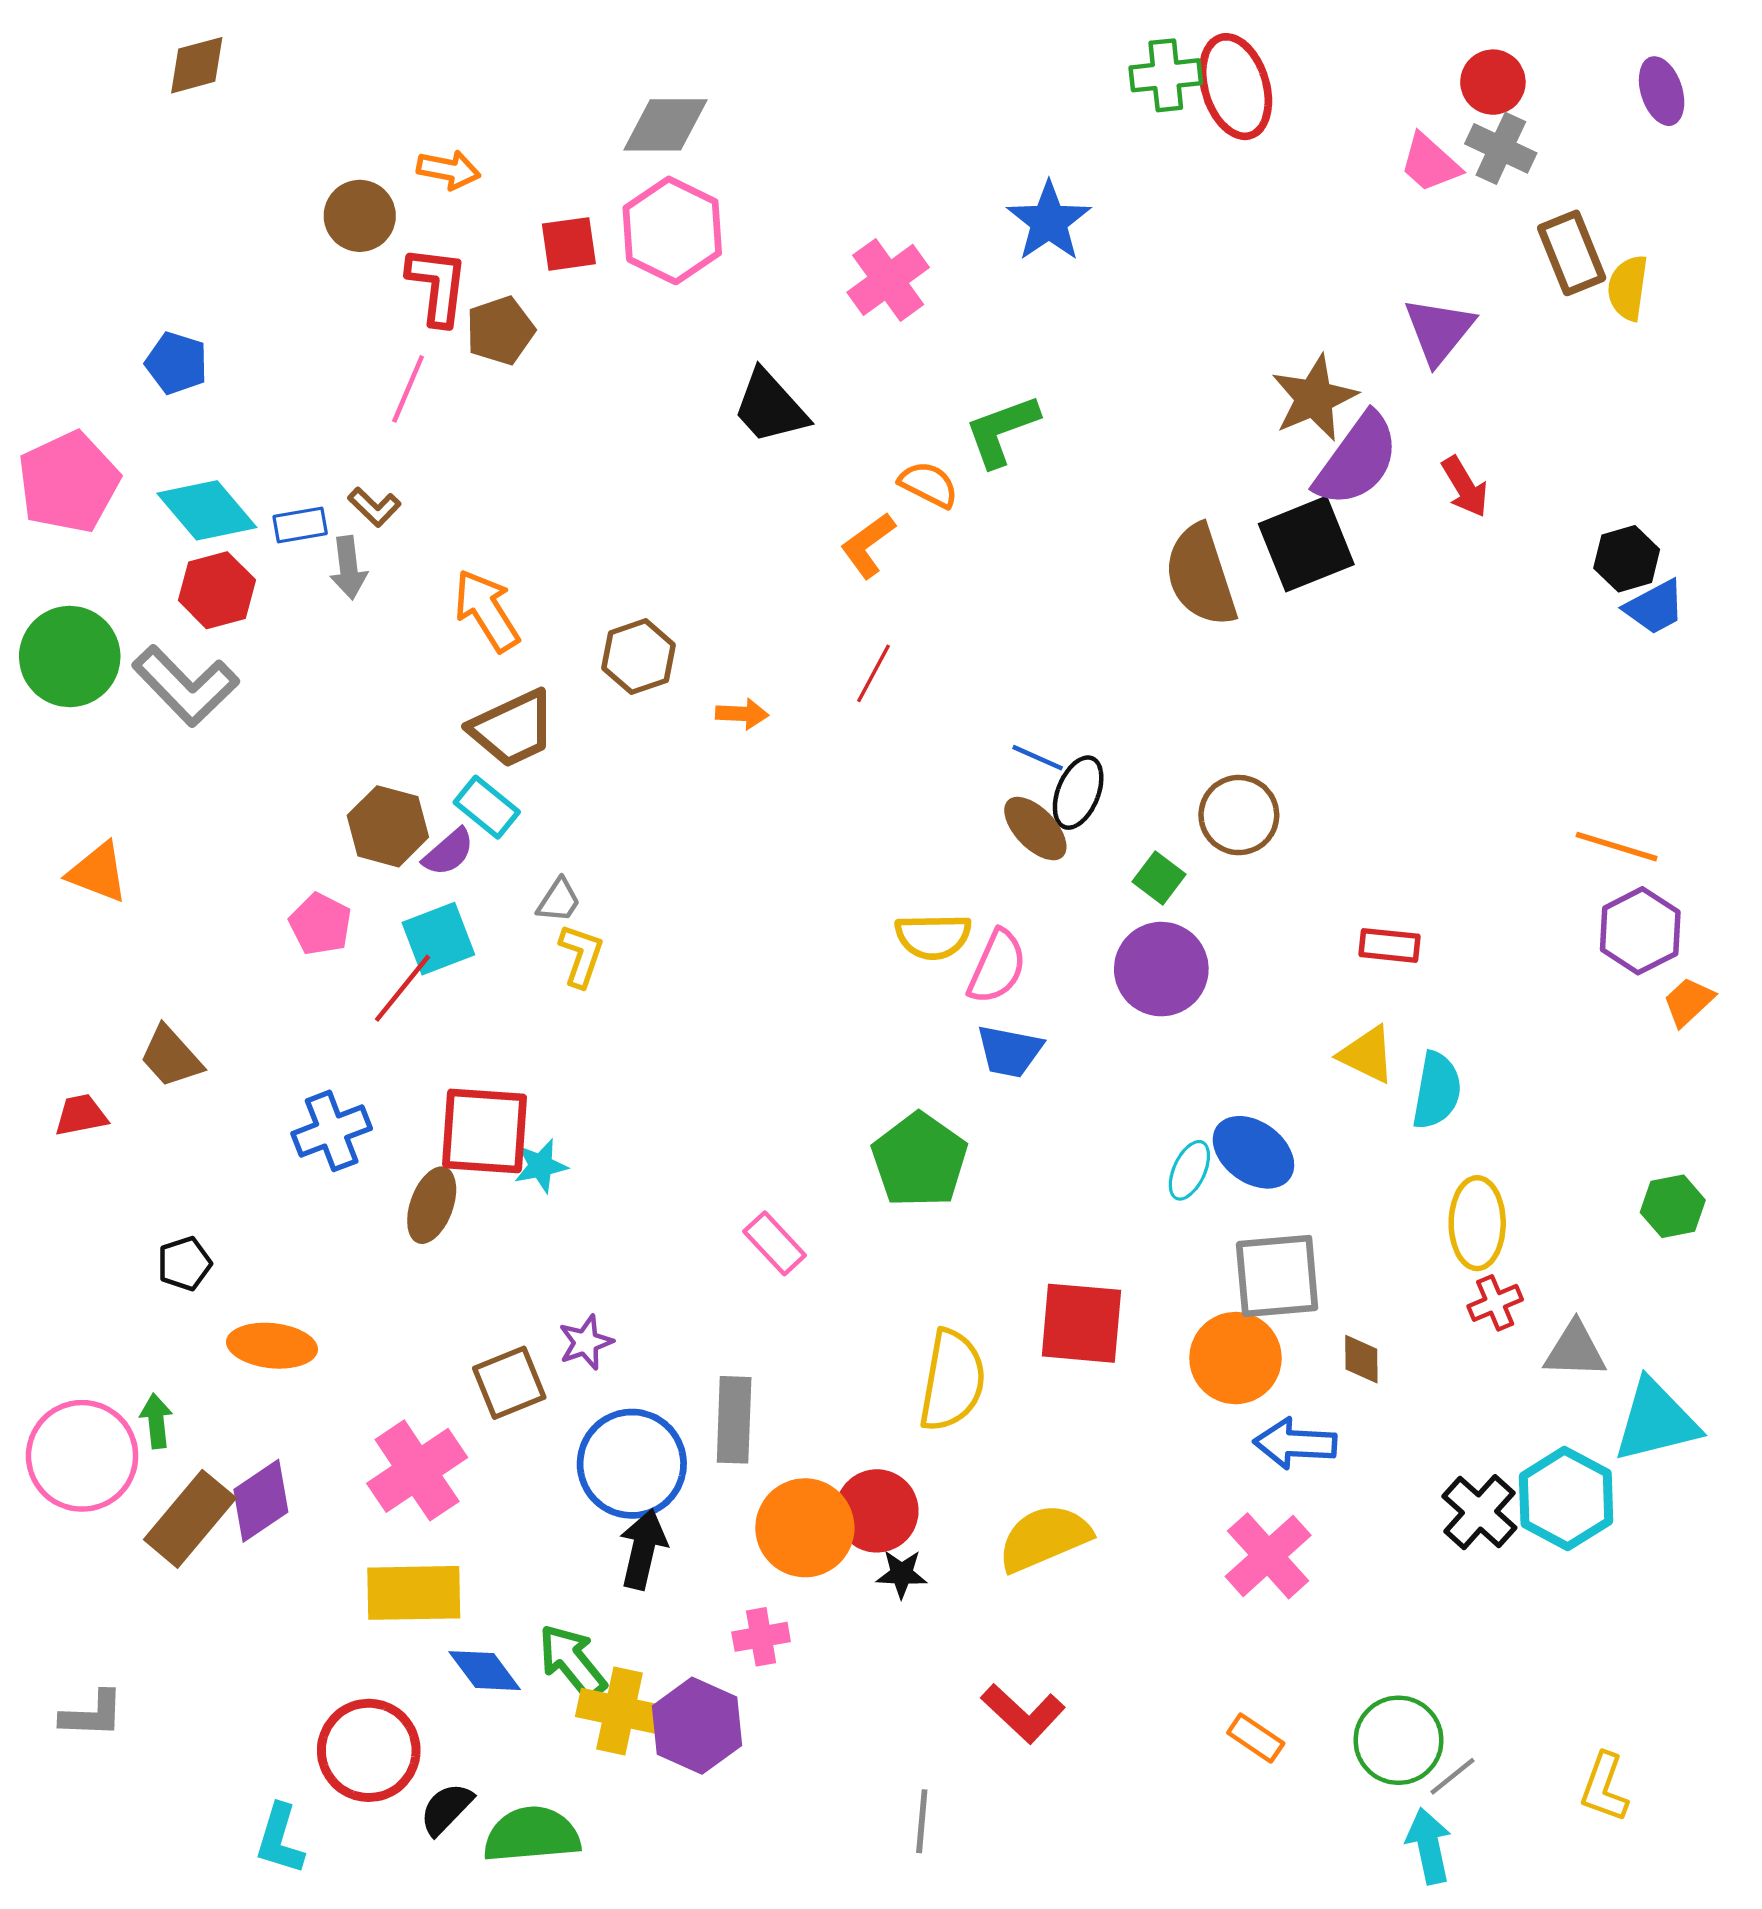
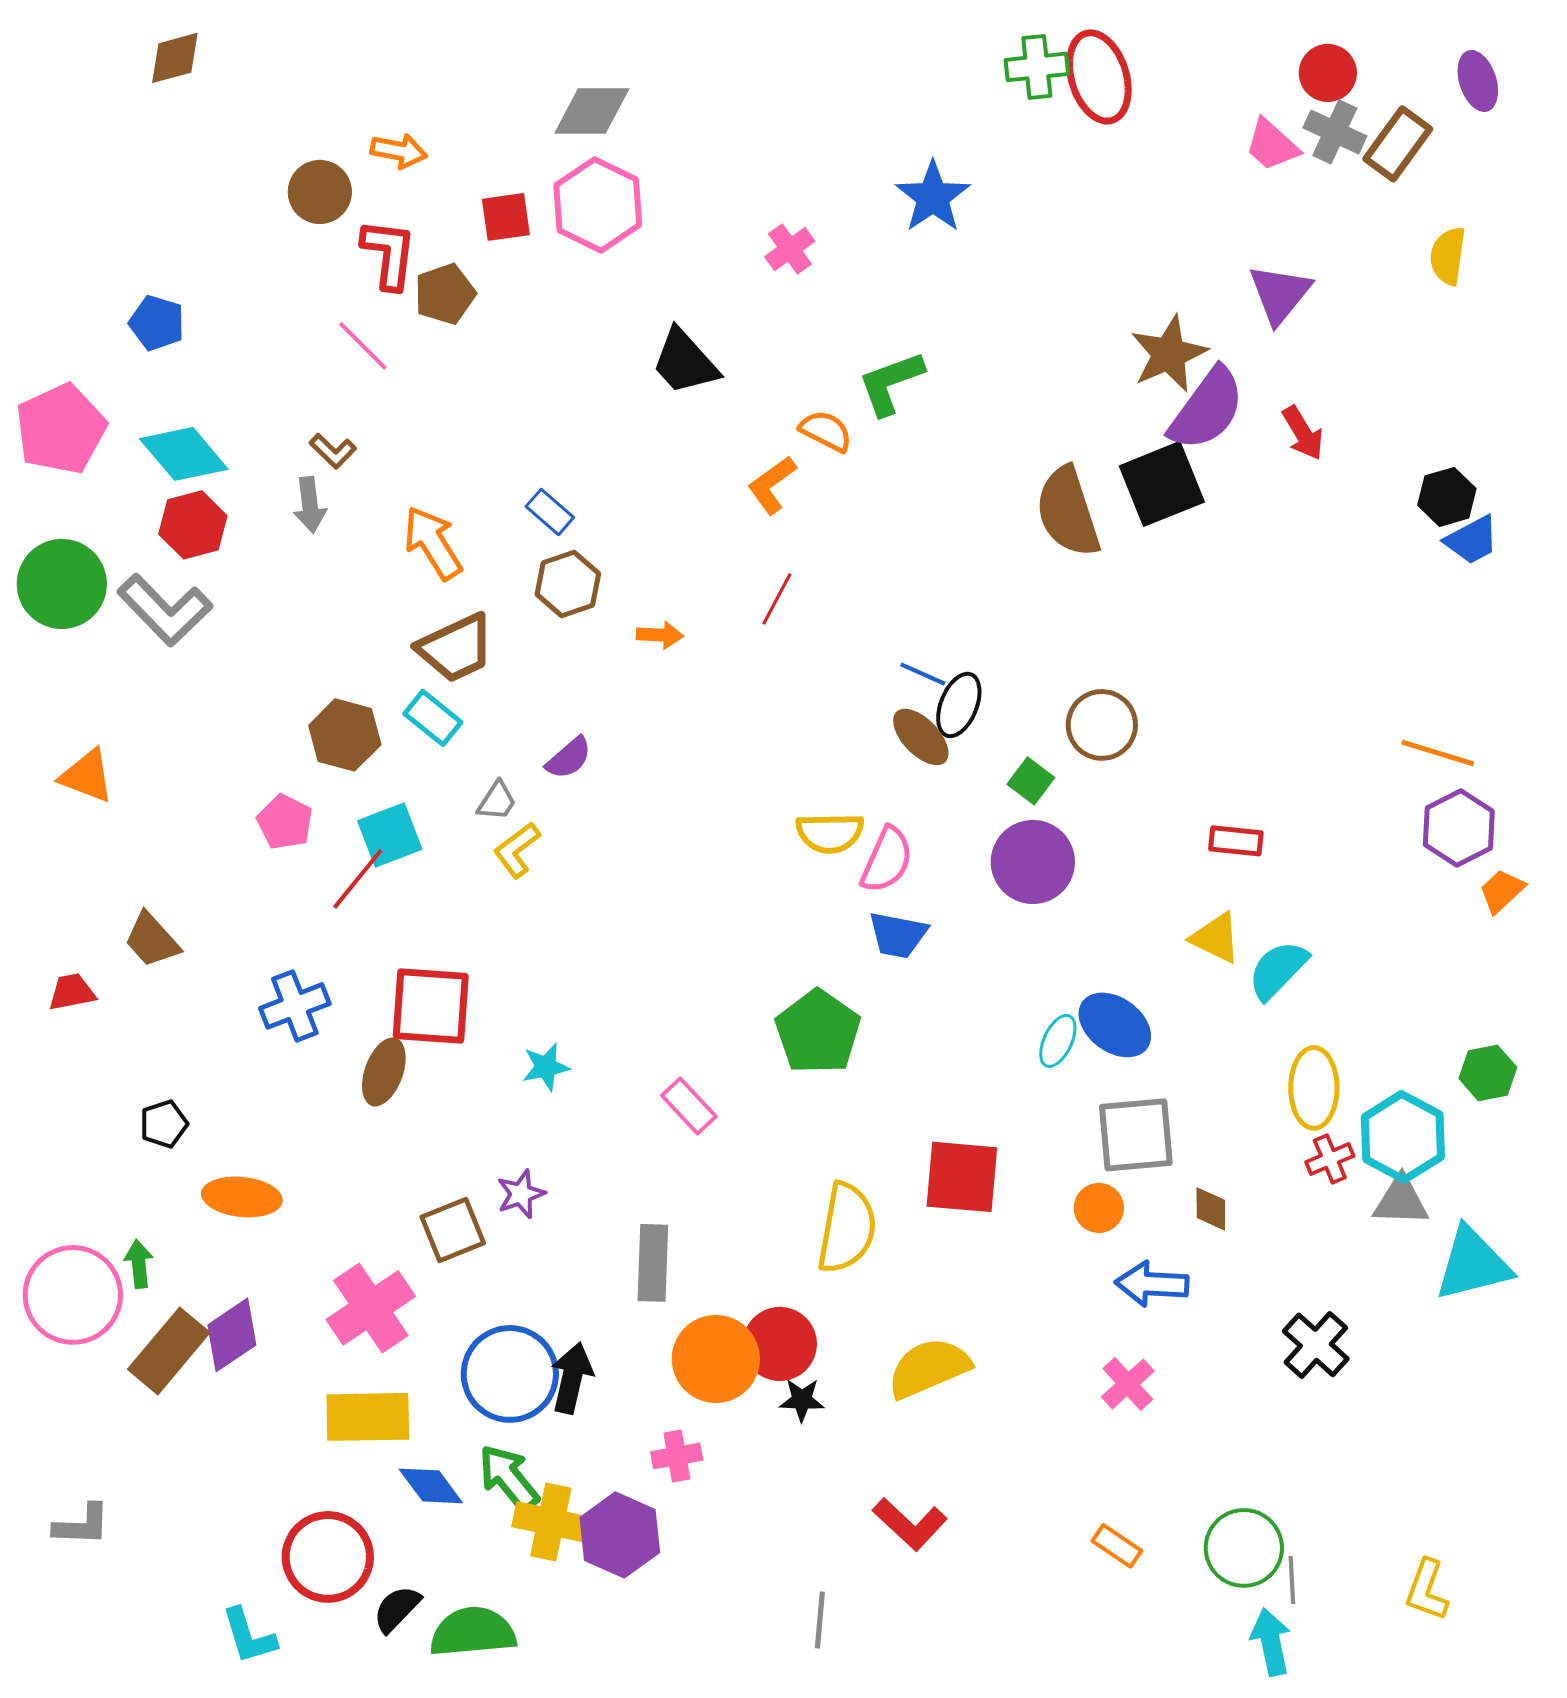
brown rectangle: (1572, 253) -> (1398, 144), moved, turned 58
pink cross: (888, 280) -> (790, 249), size x0.7
pink line: (408, 389) -> (363, 346), turned -68
blue rectangle: (300, 525) -> (550, 512), moved, turned 51
purple semicircle: (449, 852) -> (569, 758), moved
yellow L-shape: (581, 956) -> (517, 850), turned -146
cyan semicircle: (1437, 1090) -> (1278, 970), turned -146
cyan star: (541, 1166) -> (546, 1067), moved
orange circle: (1235, 1358) -> (1099, 1208), size x0.6
blue circle: (632, 1464) -> (510, 1374), moved
cyan hexagon: (1566, 1499) -> (1403, 1137), moved
pink cross: (1268, 1556) -> (1128, 1384), size x0.7
gray line: (1452, 1776) -> (1292, 1580), turned -54
cyan L-shape: (280, 1839) -> (249, 1636), turned -34

